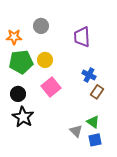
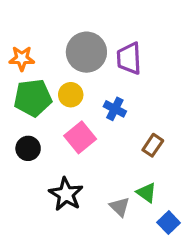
gray circle: (41, 26) -> (86, 52), moved, size x1.6
blue cross: (89, 75) -> (115, 109), moved
black star: (23, 117) -> (66, 194), moved
blue square: (95, 140) -> (169, 223), moved, turned -32

